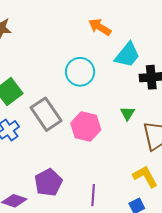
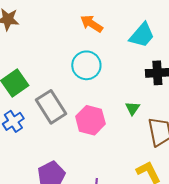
orange arrow: (100, 27) -> (92, 24), moved
cyan trapezoid: (127, 55) -> (142, 35), moved

